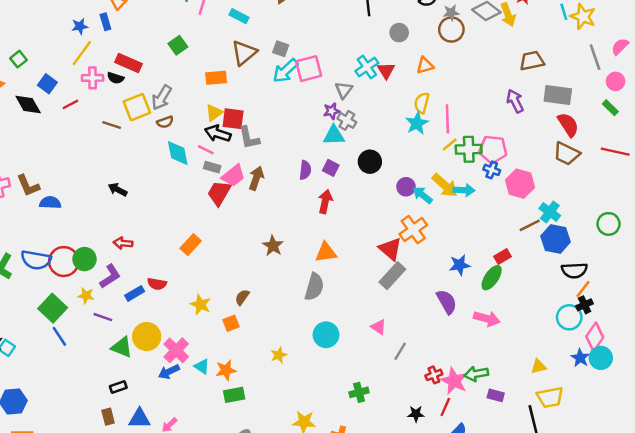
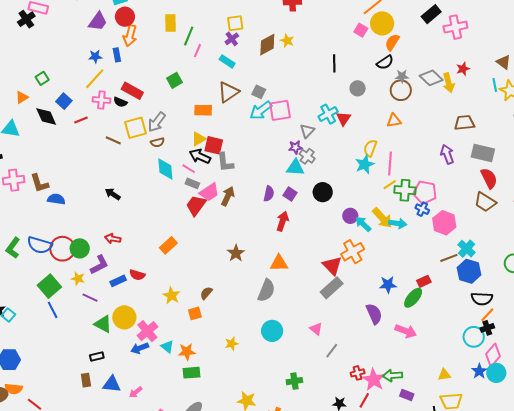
orange triangle: (425, 66) -> (394, 121), moved

